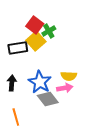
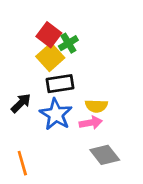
black rectangle: (18, 48) -> (60, 84), moved
black arrow: (12, 83) -> (21, 103), moved, turned 42
gray diamond: (48, 99) -> (105, 155), moved

